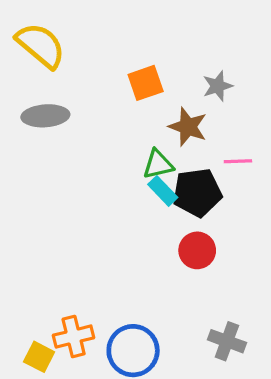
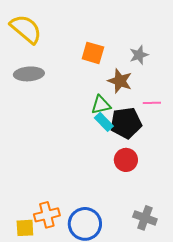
orange square: (146, 83) -> (93, 53), turned 35
yellow square: (39, 357) -> (25, 228), turned -30

